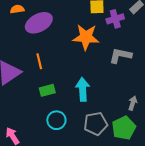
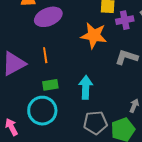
cyan circle: (56, 120) -> (42, 111), moved, size x1.5

